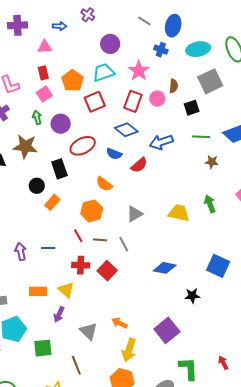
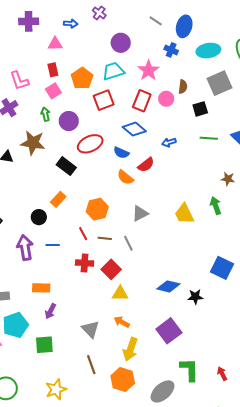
blue arrow: (161, 142) -> (169, 142), size x0.6
brown star: (212, 162) -> (228, 179), moved
black rectangle: (59, 169) -> (66, 166), turned -36
orange semicircle: (104, 184) -> (125, 177), moved
black circle: (37, 186) -> (39, 217), moved
yellow trapezoid: (179, 213) -> (184, 214), turned -130
purple arrow: (21, 252) -> (25, 248), size x1.4
blue diamond: (165, 268) -> (168, 286), moved
yellow triangle: (66, 290) -> (120, 294), moved, turned -42
purple arrow: (59, 314) -> (50, 311), moved
red arrow: (223, 363) -> (222, 374), moved
brown line: (76, 365) -> (91, 365), moved

